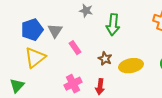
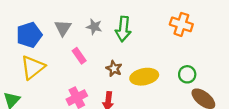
gray star: (86, 11) -> (94, 27), moved
gray triangle: (55, 31) -> (63, 28), moved

